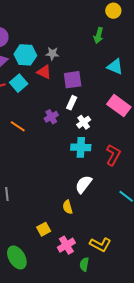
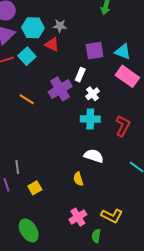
cyan triangle: (115, 67) -> (123, 52), moved
purple square: (73, 80) -> (95, 51), moved
purple cross: (51, 117) -> (60, 89), size x1.6
white semicircle: (84, 184) -> (94, 156), turned 72
yellow square: (44, 229) -> (35, 188), moved

